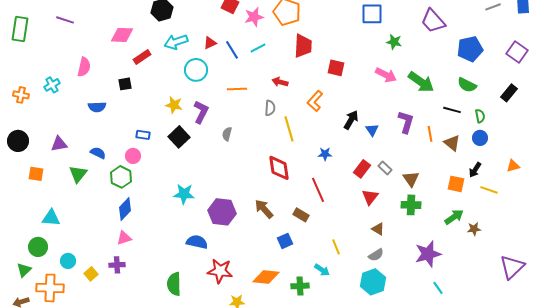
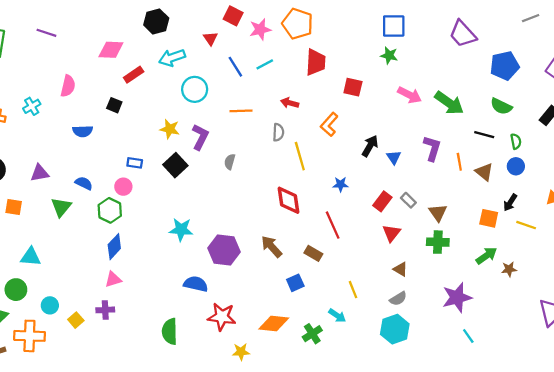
green star: (394, 42) -> (389, 55), moved
red triangle: (210, 43) -> (210, 38), moved, turned -40
black square: (125, 84) -> (114, 105), turned 32
green cross: (300, 286) -> (312, 334), turned -30

